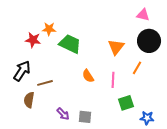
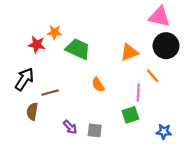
pink triangle: (143, 15) -> (159, 17), size x1.5
orange triangle: (116, 47) -> (129, 52), turned 30
orange line: (137, 68) -> (153, 76), turned -72
pink line: (113, 80) -> (138, 93), moved
green square: (126, 103) -> (130, 115), moved

